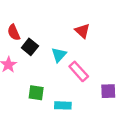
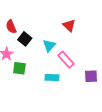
green square: (36, 93) -> (19, 68), moved
cyan rectangle: (63, 105) -> (52, 77), moved

